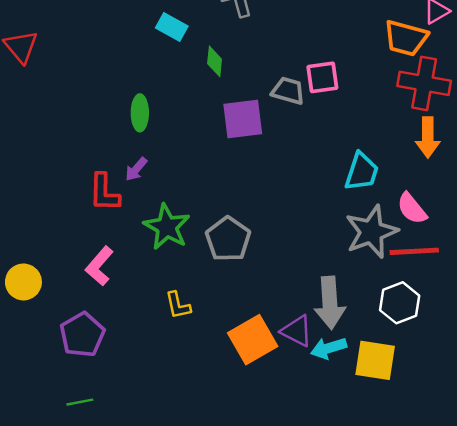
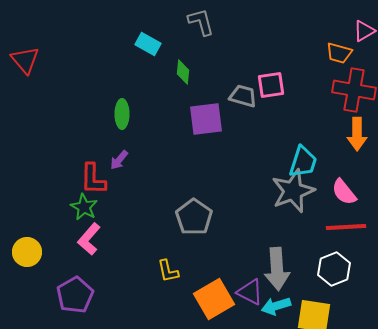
orange trapezoid: (406, 38) -> (339, 53), size x0.7
green star: (167, 227) -> (84, 207), moved, size x0.7
gray star: (371, 232) -> (293, 191), moved
yellow L-shape: (178, 305) -> (168, 271), moved

